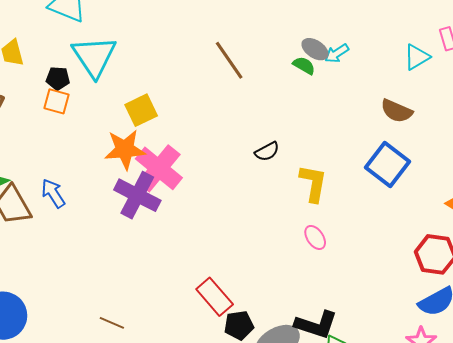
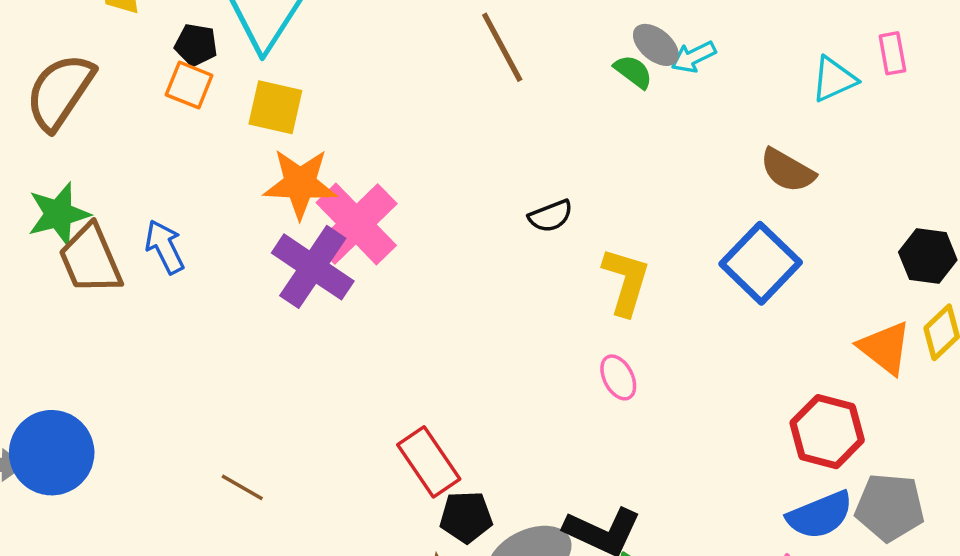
yellow square: (141, 110) -> (275, 107), moved, turned 32

